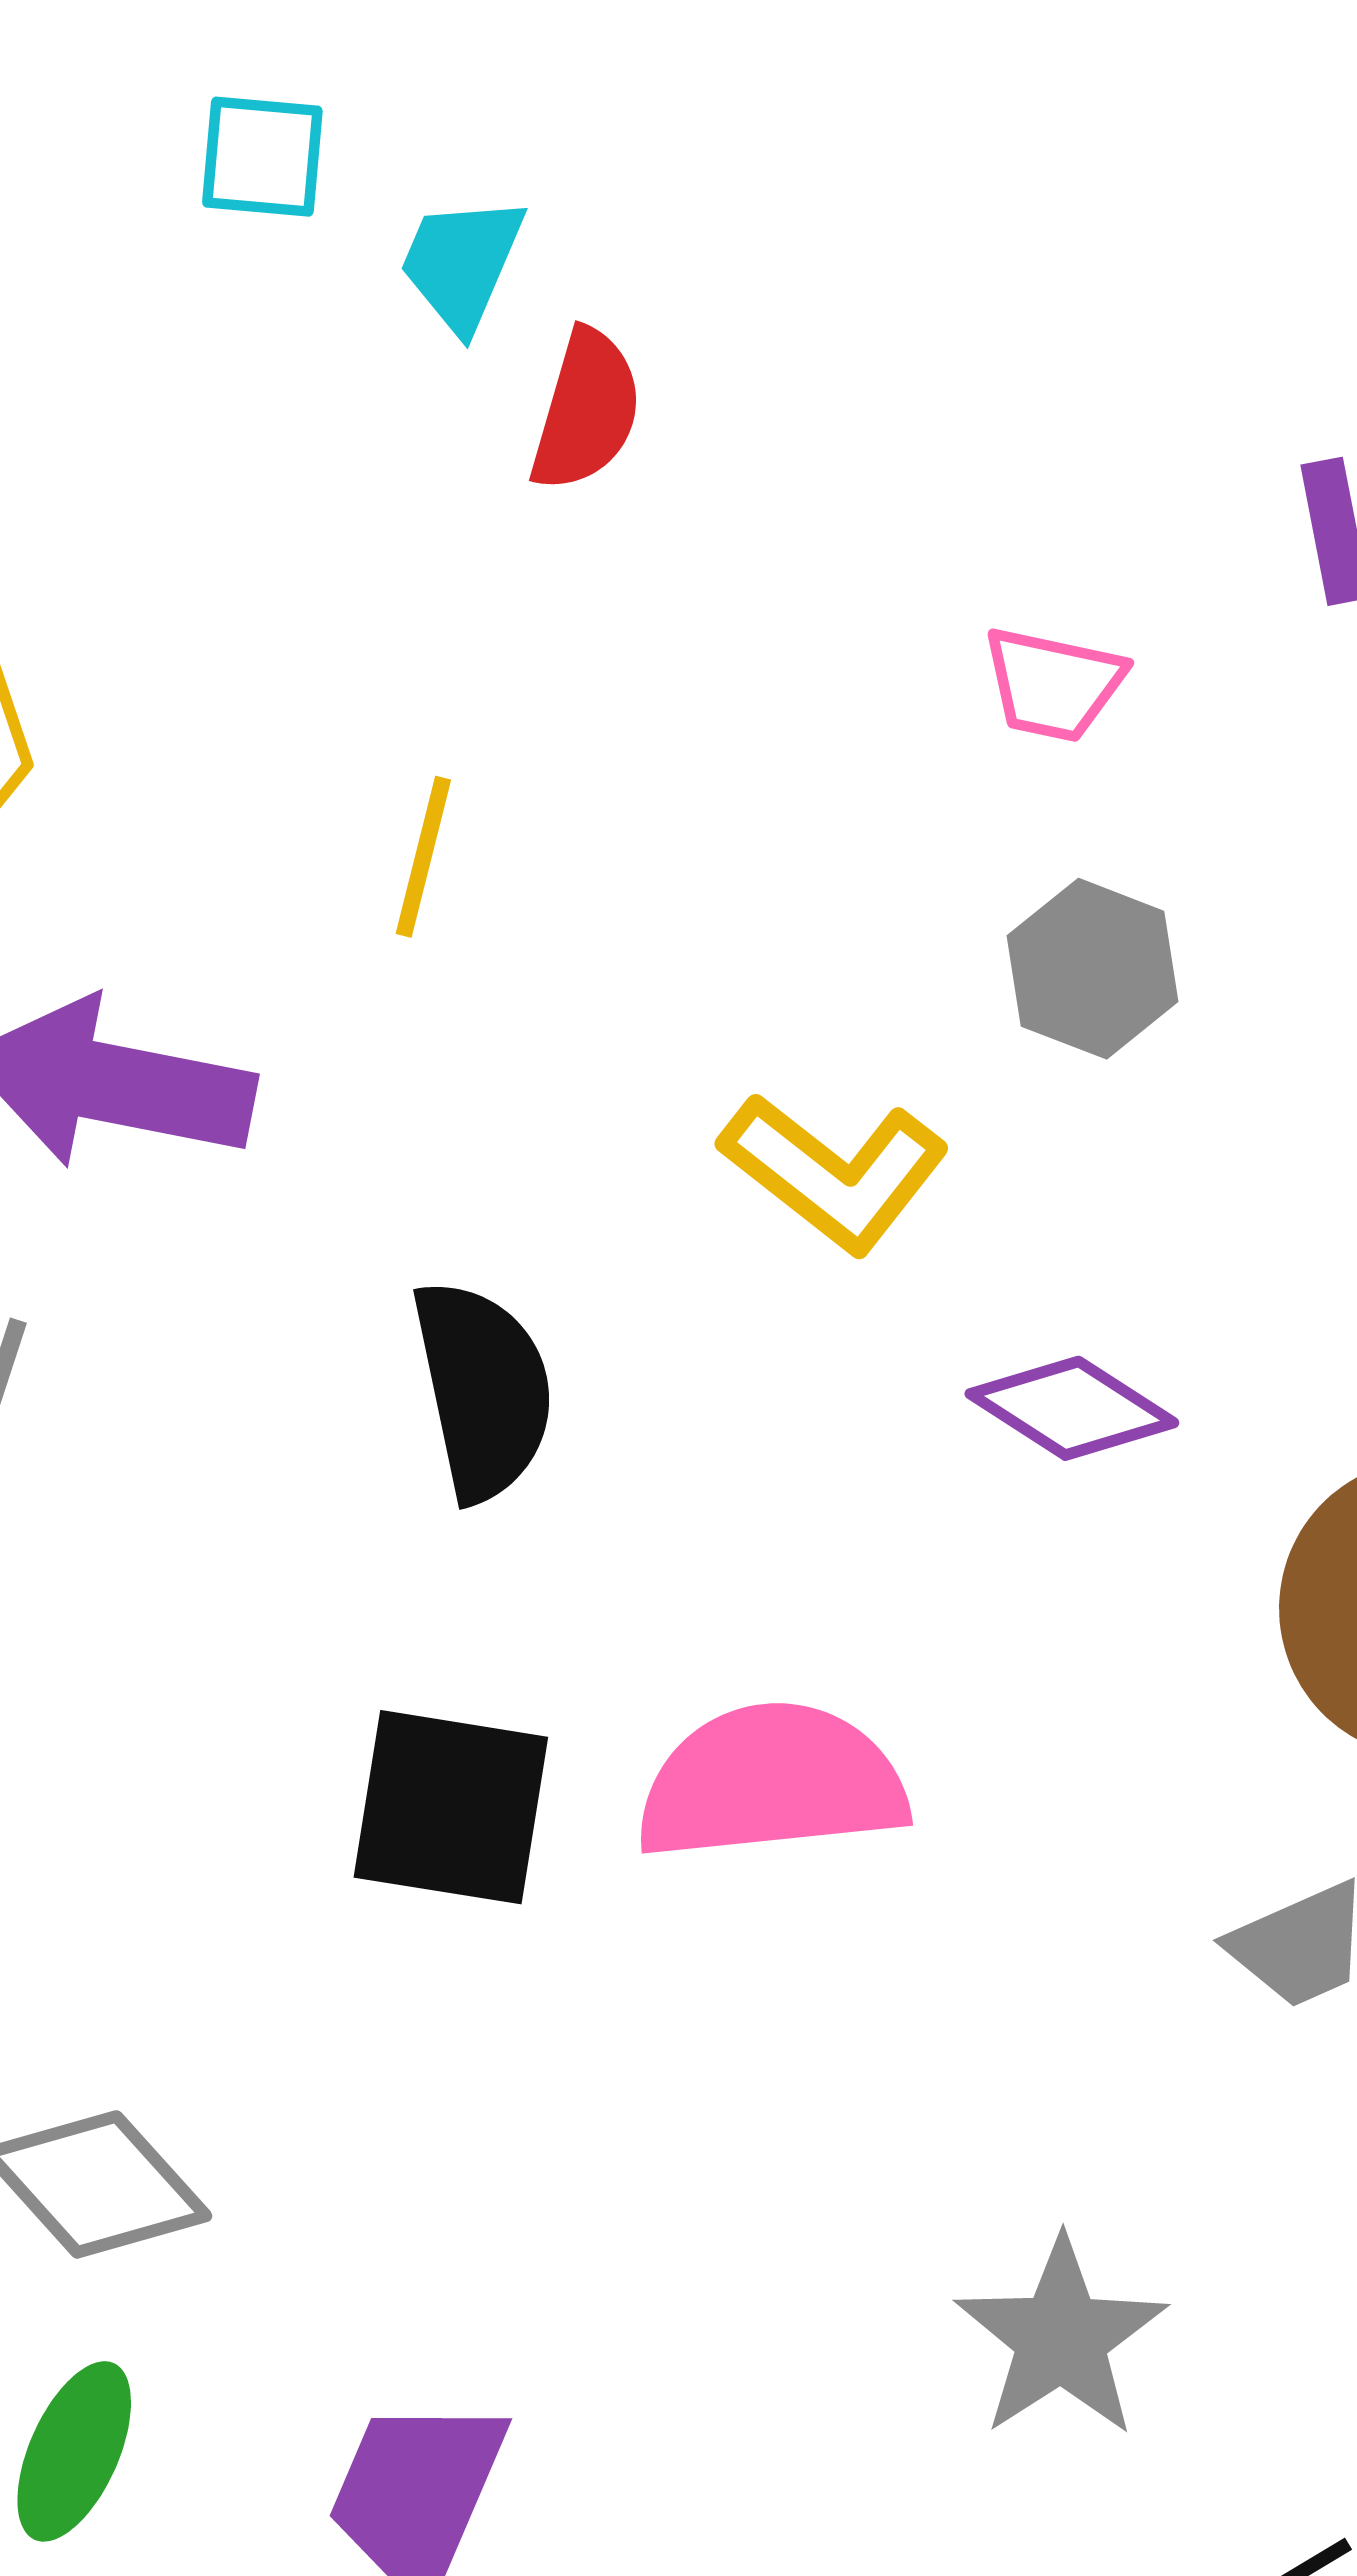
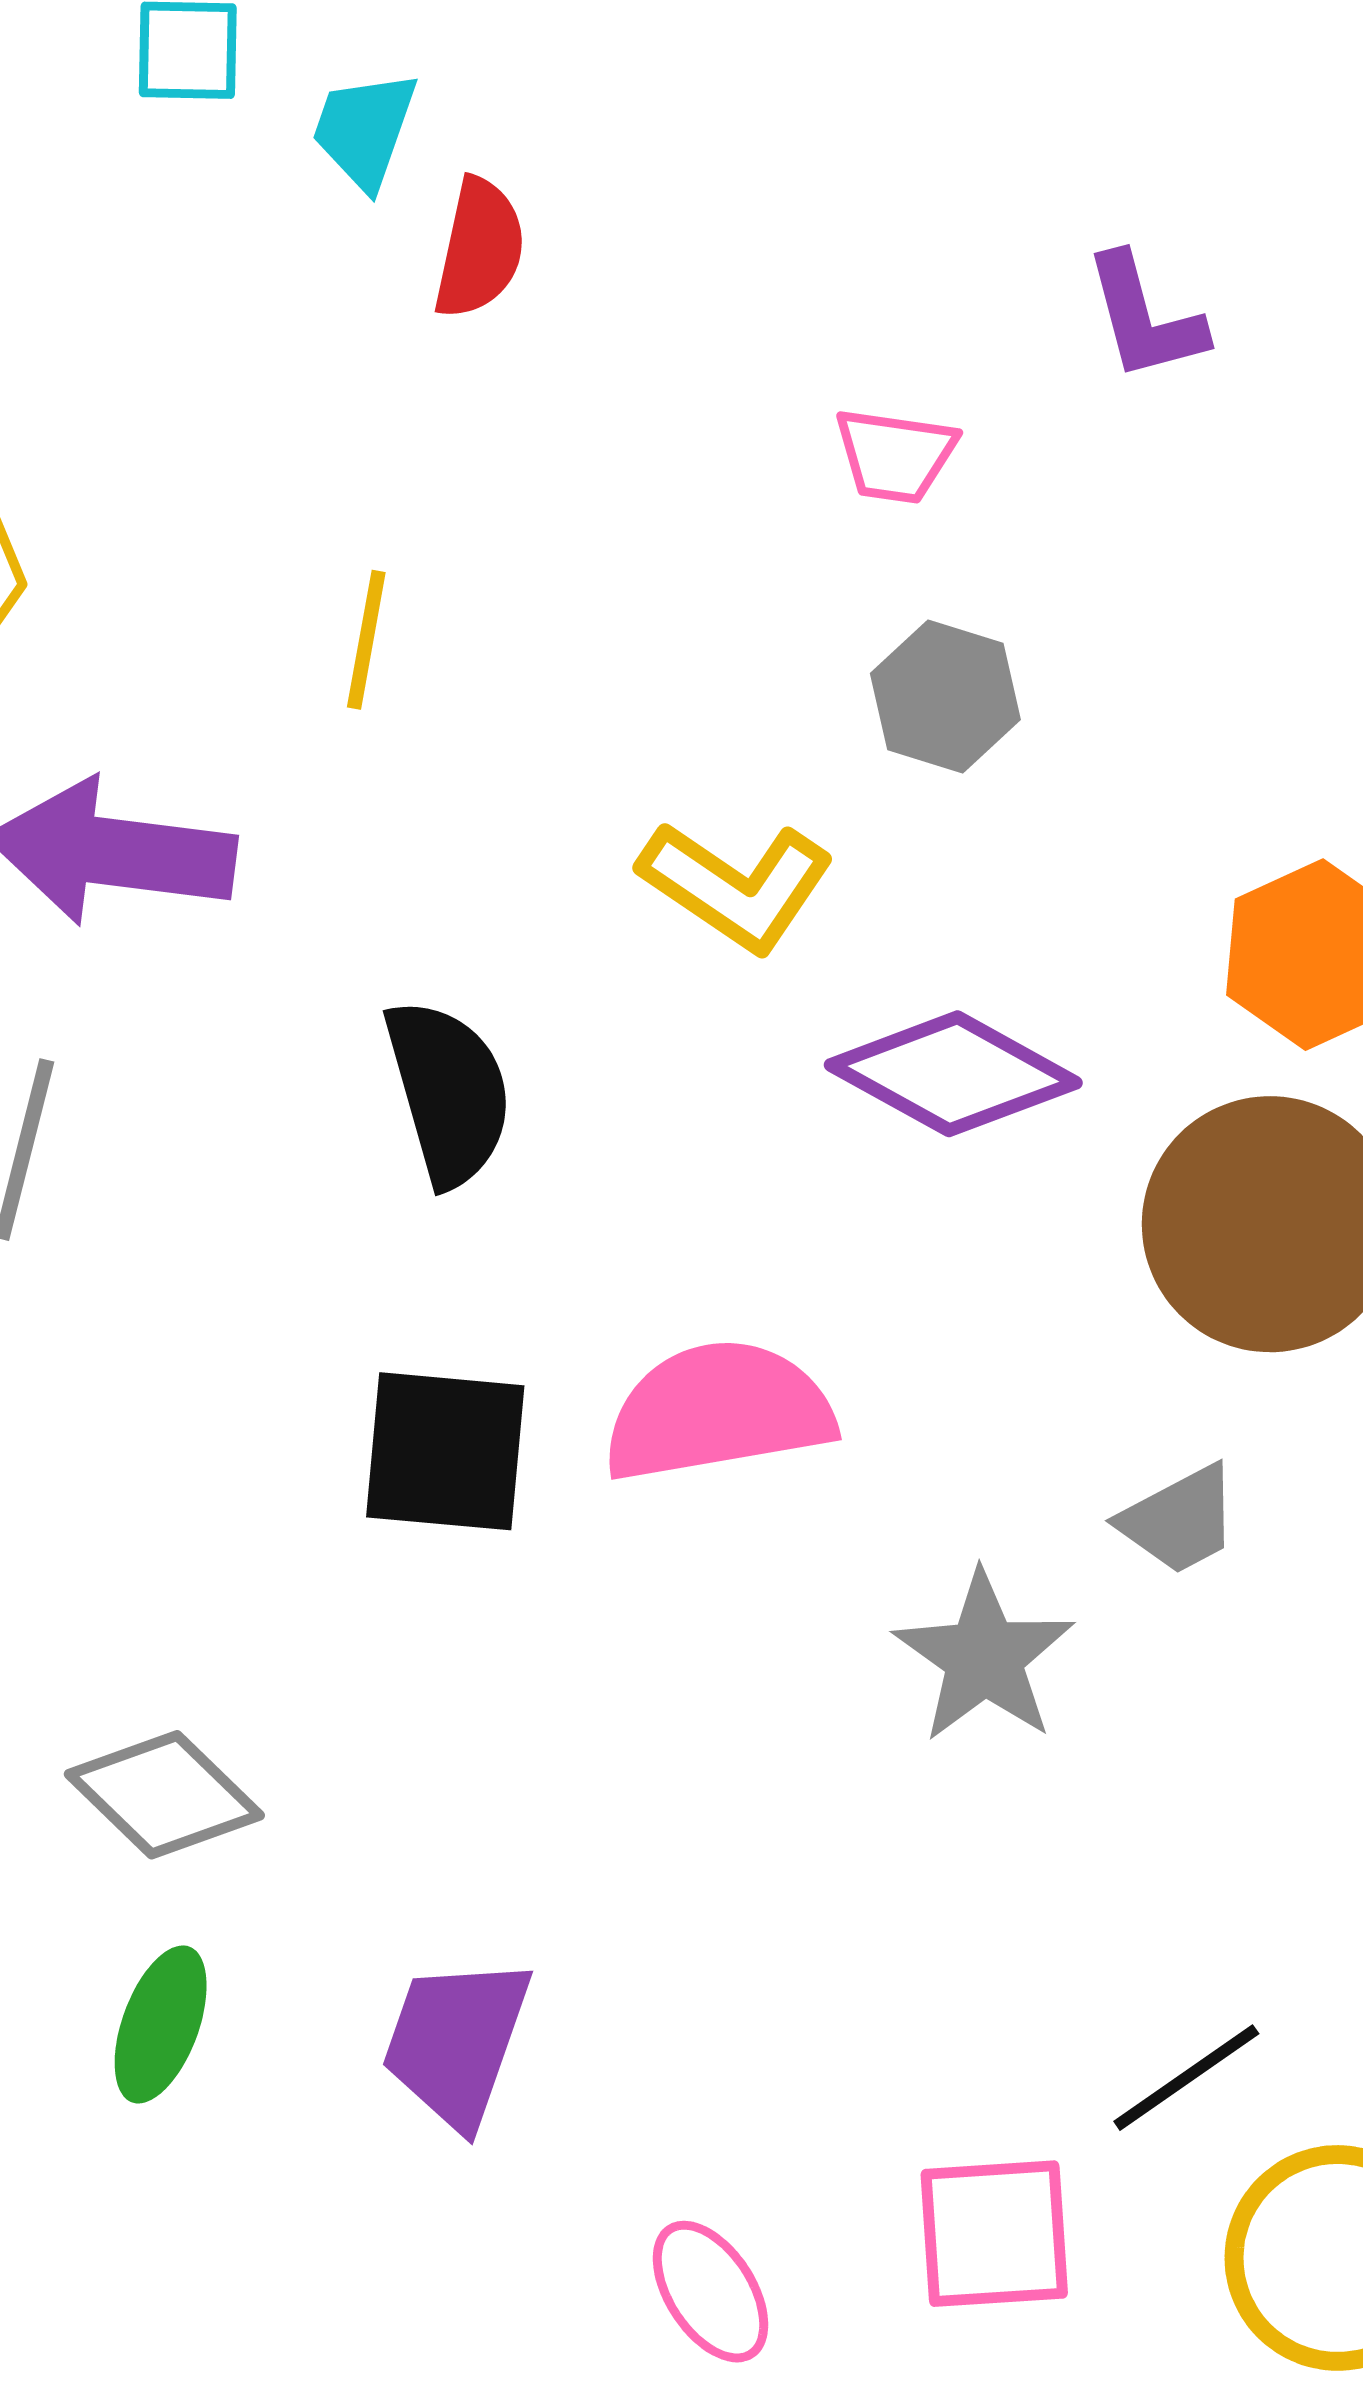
purple diamond: (1072, 1408) -> (953, 1074), size x1.4
gray star: (1061, 2338) -> (984, 1657), moved

